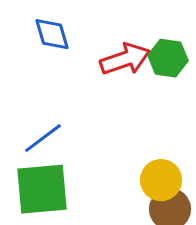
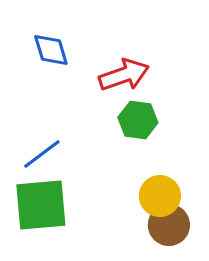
green hexagon: (168, 58) -> (138, 120), moved

